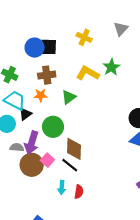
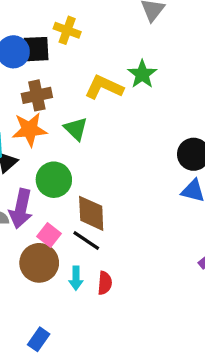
yellow cross: (84, 37) -> (67, 30), moved
orange star: (41, 95) -> (29, 130), size x1.5
green triangle: (69, 97) -> (76, 129), turned -35
brown circle: (32, 165) -> (39, 263), moved

